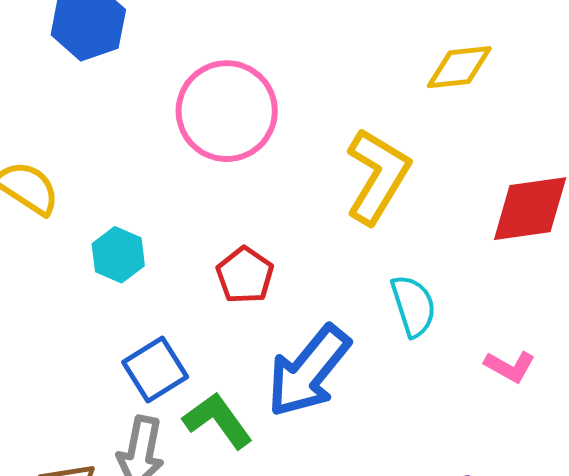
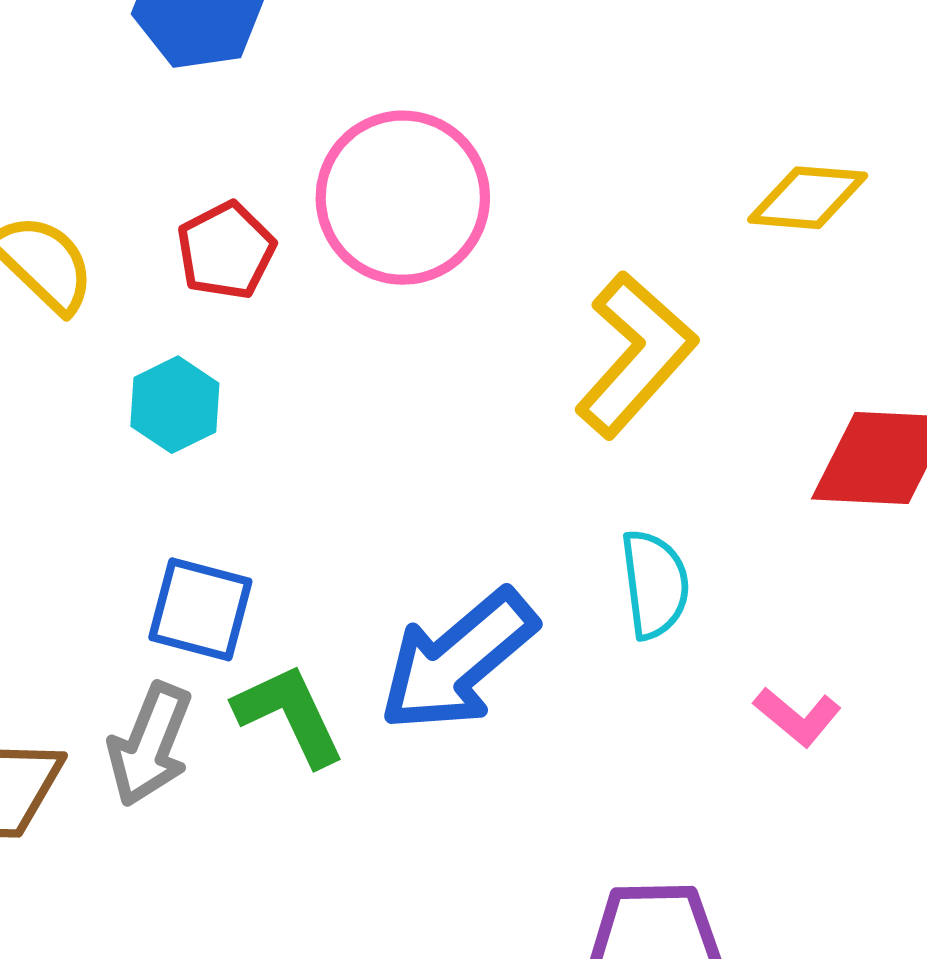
red pentagon: (245, 275) -> (226, 251), moved
blue square: (155, 370) -> (200, 609), turned 36

